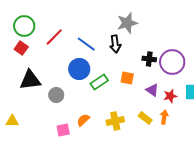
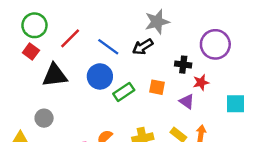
black arrow: (115, 44) -> (143, 47), turned 66
purple circle: (172, 62) -> (215, 44), moved
black triangle: (30, 80) -> (55, 75), moved
gray circle: (56, 95) -> (44, 118), moved
red star: (170, 96) -> (201, 82), moved

